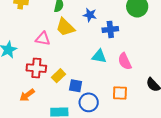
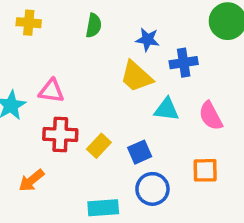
yellow trapezoid: (65, 27) -> (136, 76), moved
pink triangle: (43, 39) -> (51, 91), moved
blue square: (76, 86) -> (140, 152), moved, turned -32
orange arrow: (27, 95) -> (31, 180), moved

